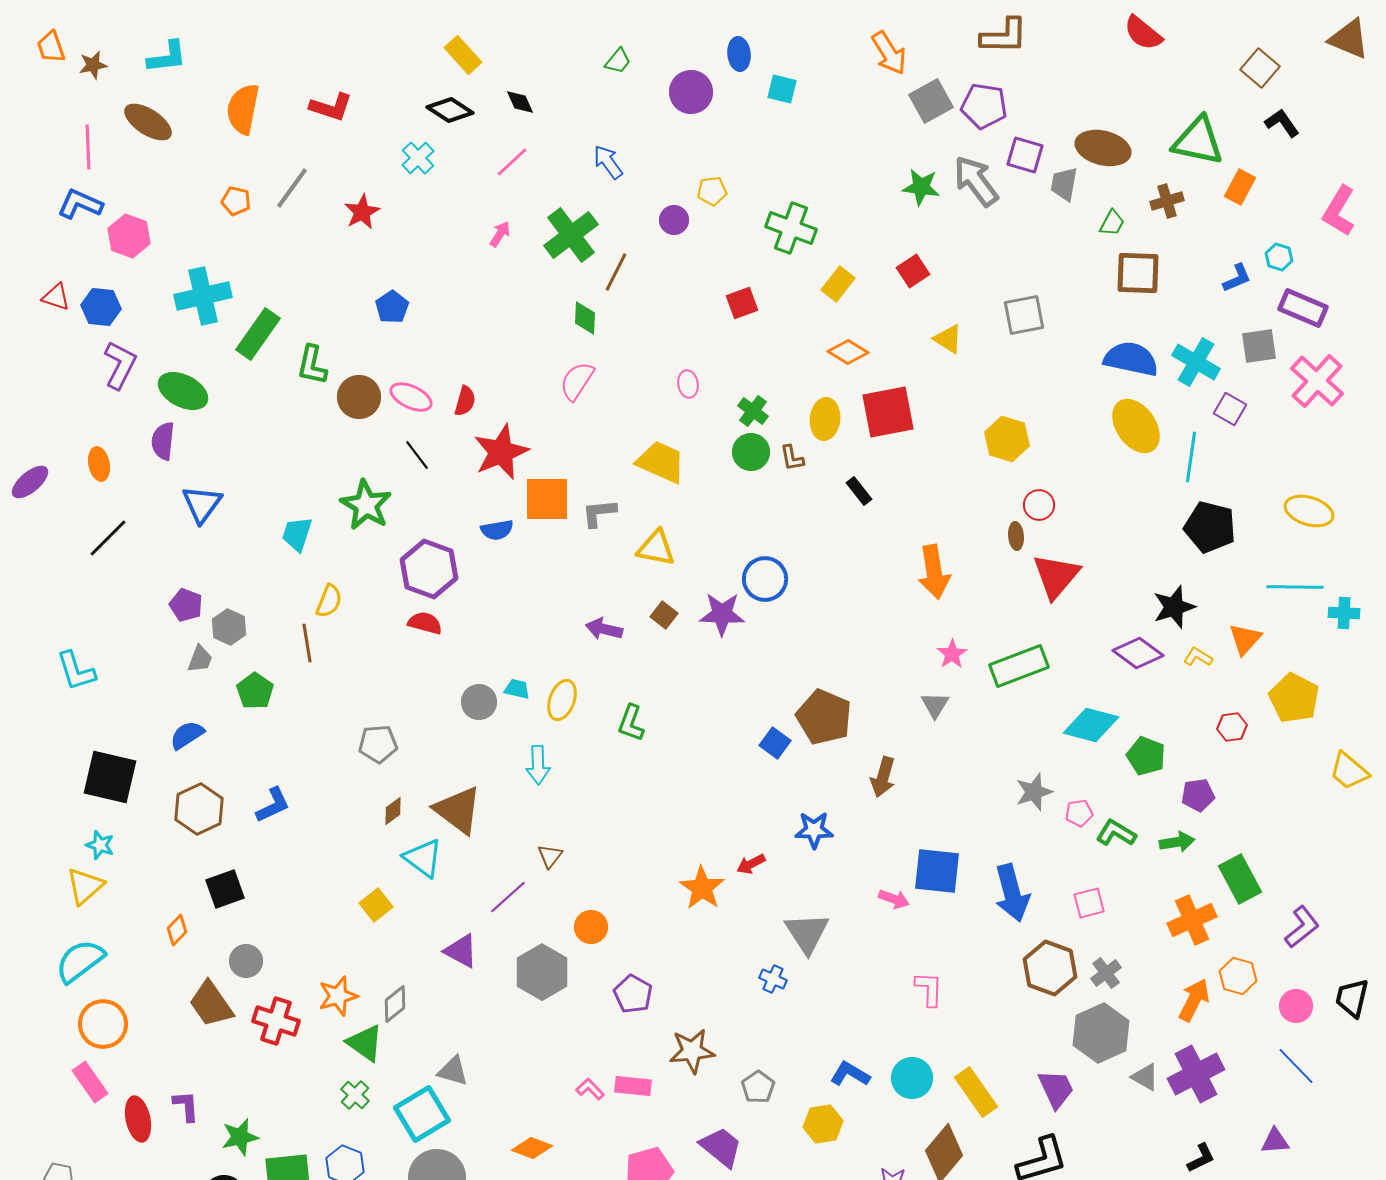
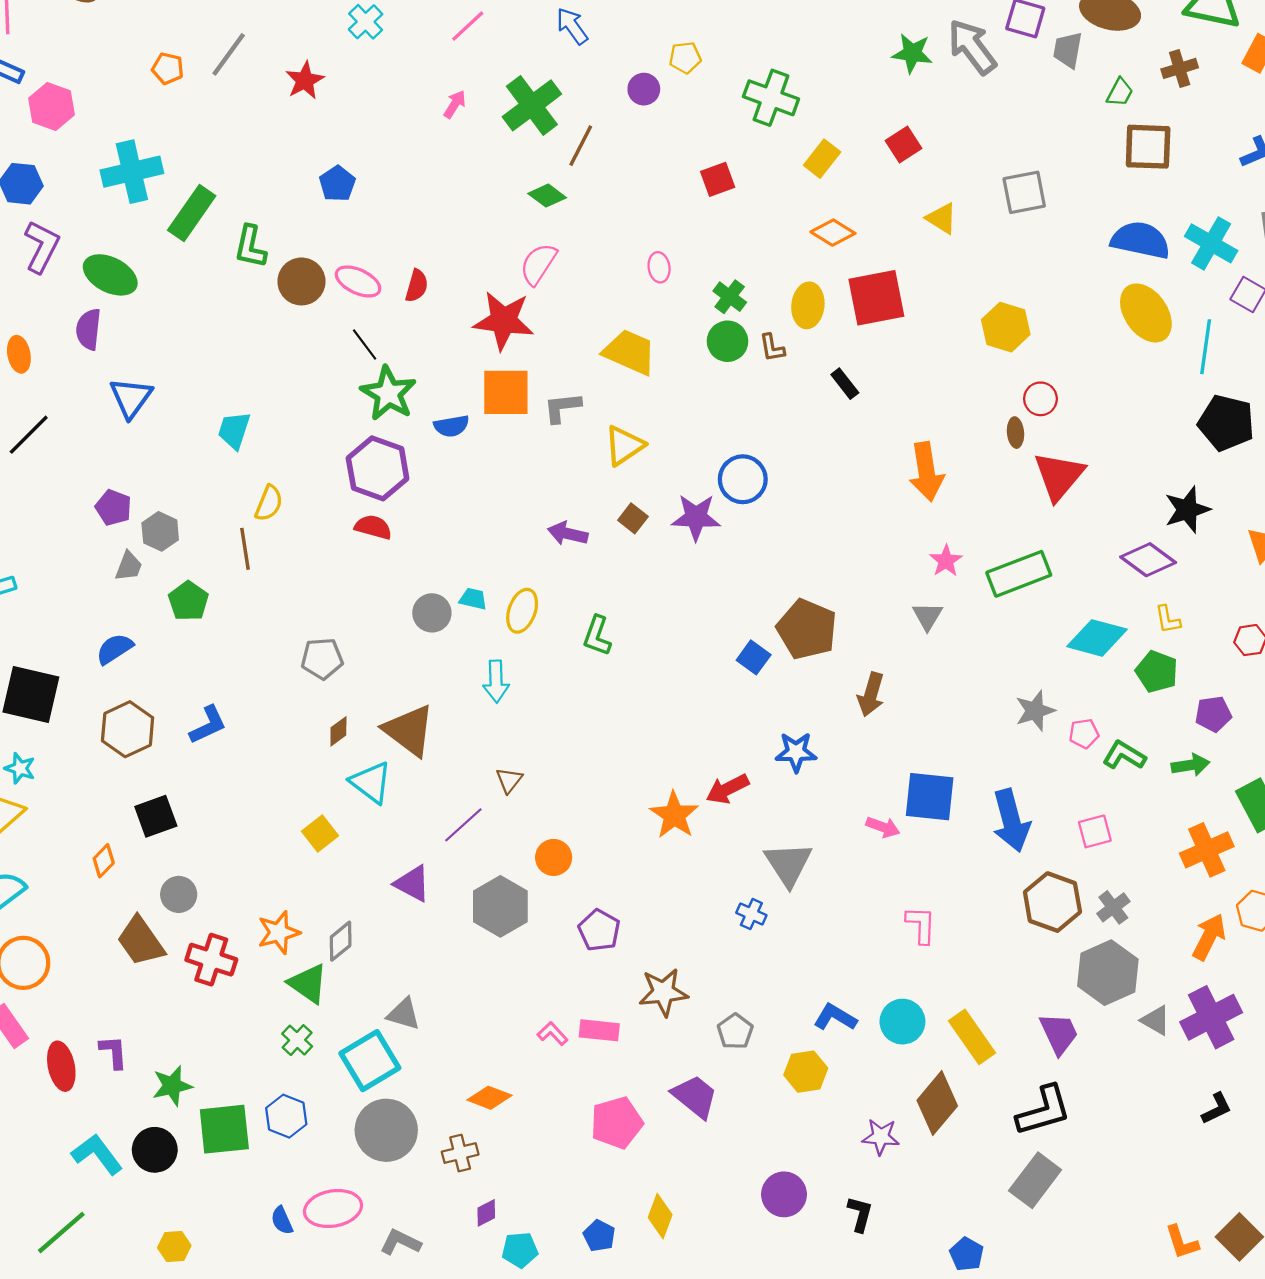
green diamond: (585, 318) -> (547, 196), turned -56
red star: (501, 452) -> (504, 321), moved, turned 30
green star: (366, 505) -> (388, 393), moved
yellow triangle: (656, 548) -> (624, 446), turned -45
yellow L-shape: (1198, 657) -> (1168, 619), moved, turned -132
red arrow: (751, 864) -> (727, 789), size x1.4

